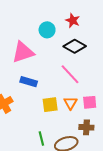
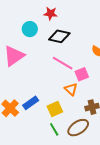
blue rectangle: (29, 82) -> (31, 103), moved, turned -35
pink square: (90, 102) -> (82, 74), moved
yellow square: (50, 105) -> (55, 109), moved

